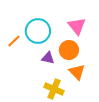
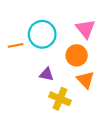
orange line: (14, 41) -> (16, 45), turned 32
purple triangle: (48, 58) -> (47, 74), moved

